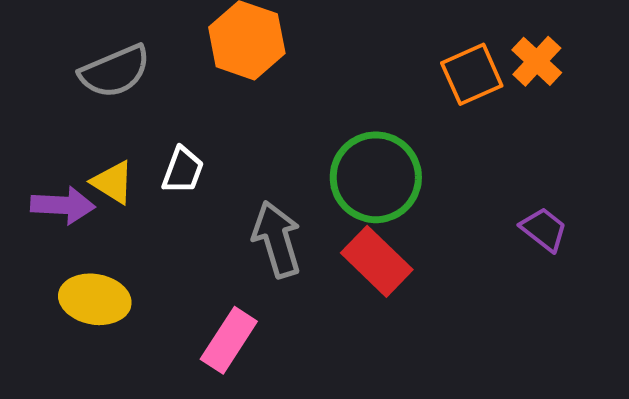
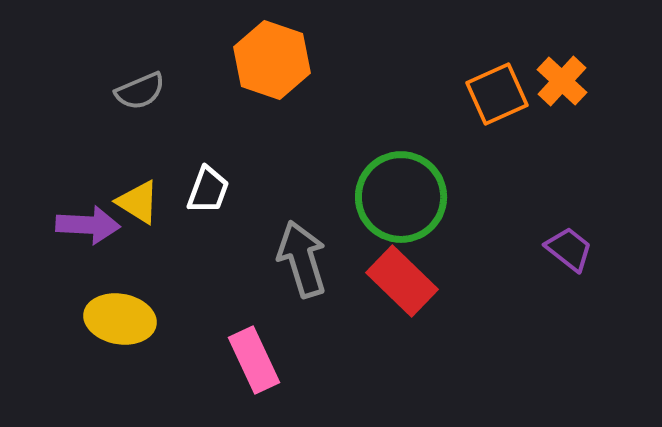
gray semicircle: (115, 71) -> (140, 91), size x0.7
pink rectangle: (229, 340) -> (254, 360), turned -58

